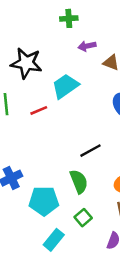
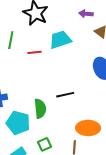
green semicircle: (79, 181) -> (40, 109), moved

